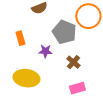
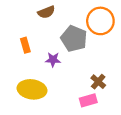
brown cross: (73, 62) -> (98, 82), moved

